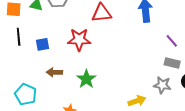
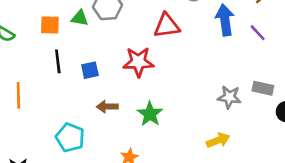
purple line: (172, 41) -> (258, 33), moved
gray star: (162, 85) -> (229, 97), moved

